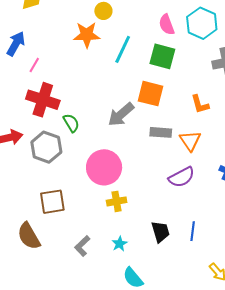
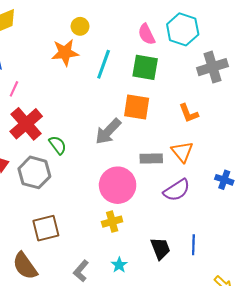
red cross: (43, 100) -> (26, 124), turned 36
gray rectangle: (161, 132) -> (151, 159), moved
pink circle: (104, 167) -> (118, 185), moved

